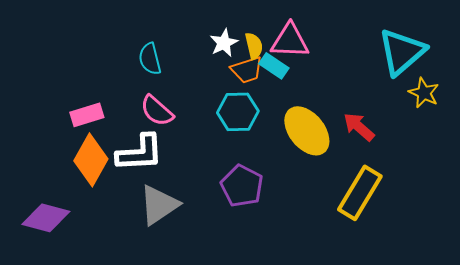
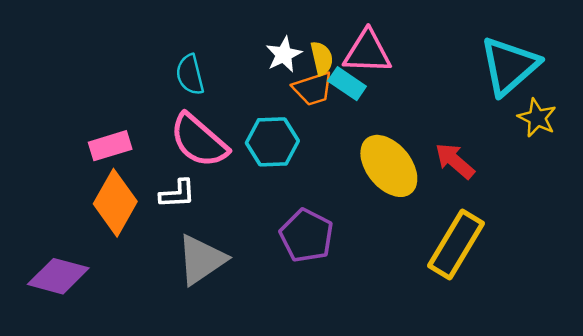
pink semicircle: (157, 111) -> (199, 141), size x1.4
cyan hexagon: (238, 112) -> (272, 142), moved
white L-shape: (140, 153) -> (177, 194), size x0.6

